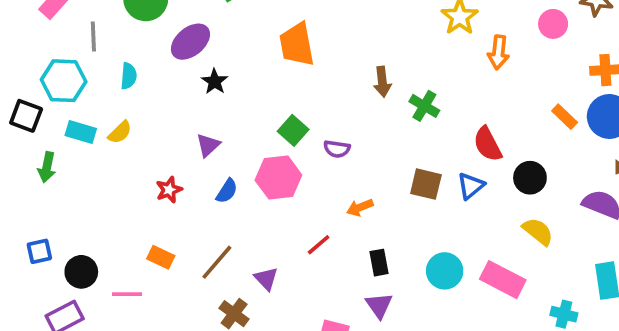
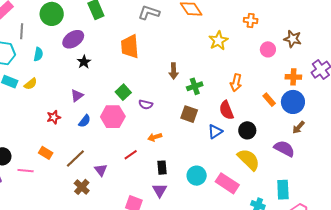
orange arrow: (498, 52) -> (236, 83), moved
green cross: (424, 106) -> (195, 86), turned 35
brown square: (426, 184) -> (189, 114), moved
yellow semicircle: (538, 231) -> (249, 160), size x1.4

